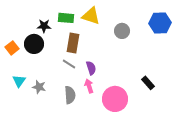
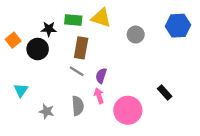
orange square: (12, 48) -> (13, 40), moved
purple semicircle: (91, 68) -> (101, 76), turned -144
gray star: (39, 87) -> (47, 111), moved

